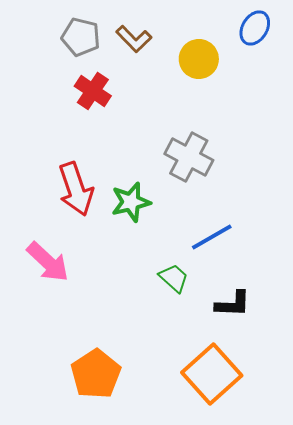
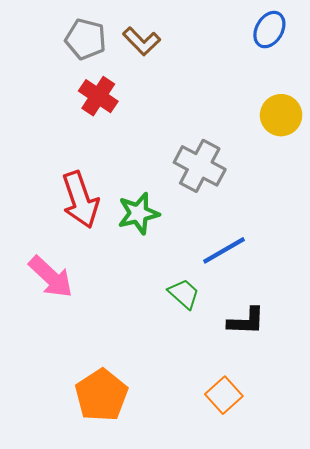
yellow circle: (199, 59) -> (281, 115), moved
orange square: (212, 374) -> (224, 395), size x0.6

